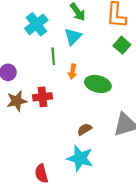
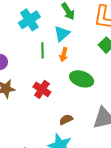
orange arrow: (72, 72) -> (64, 55), moved
red cross: (43, 97) -> (42, 89), moved, turned 36

